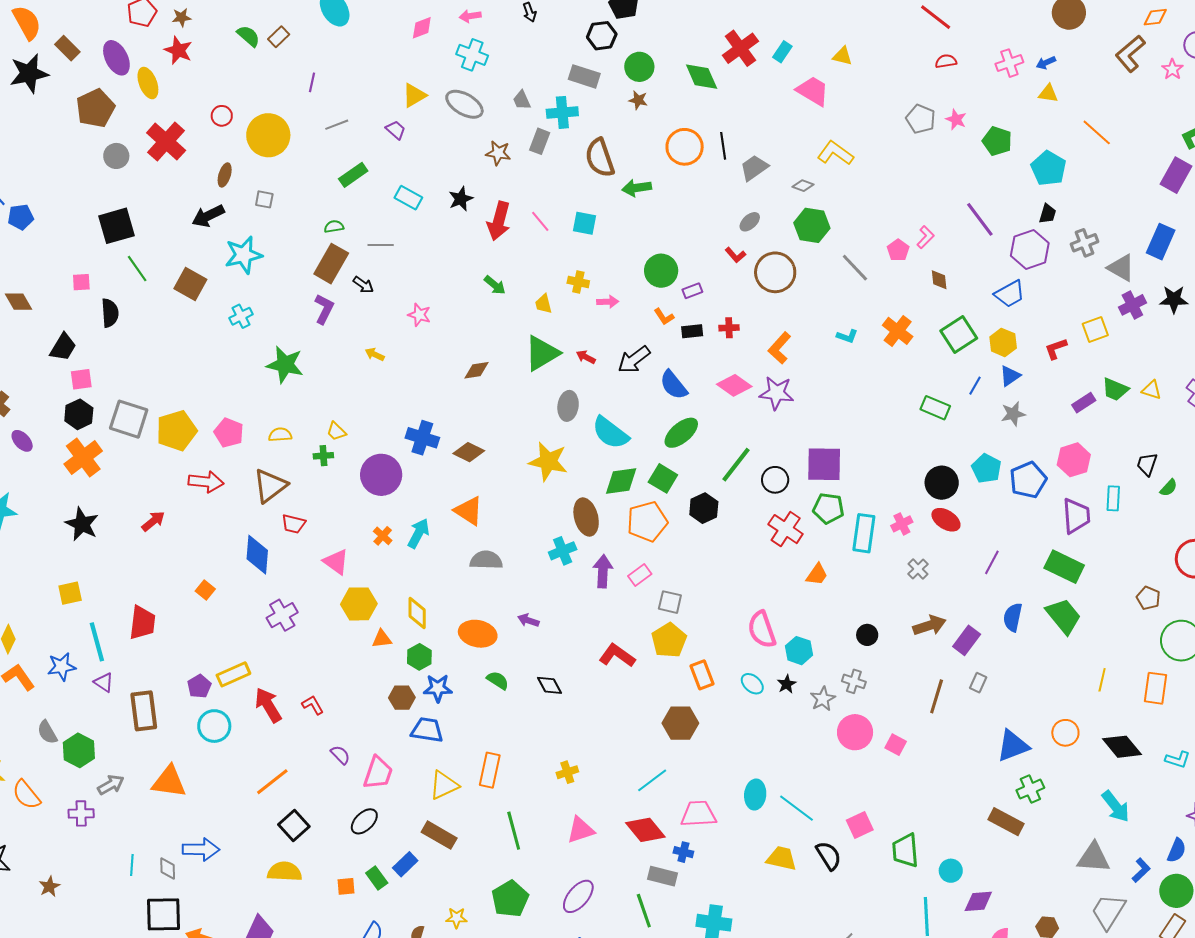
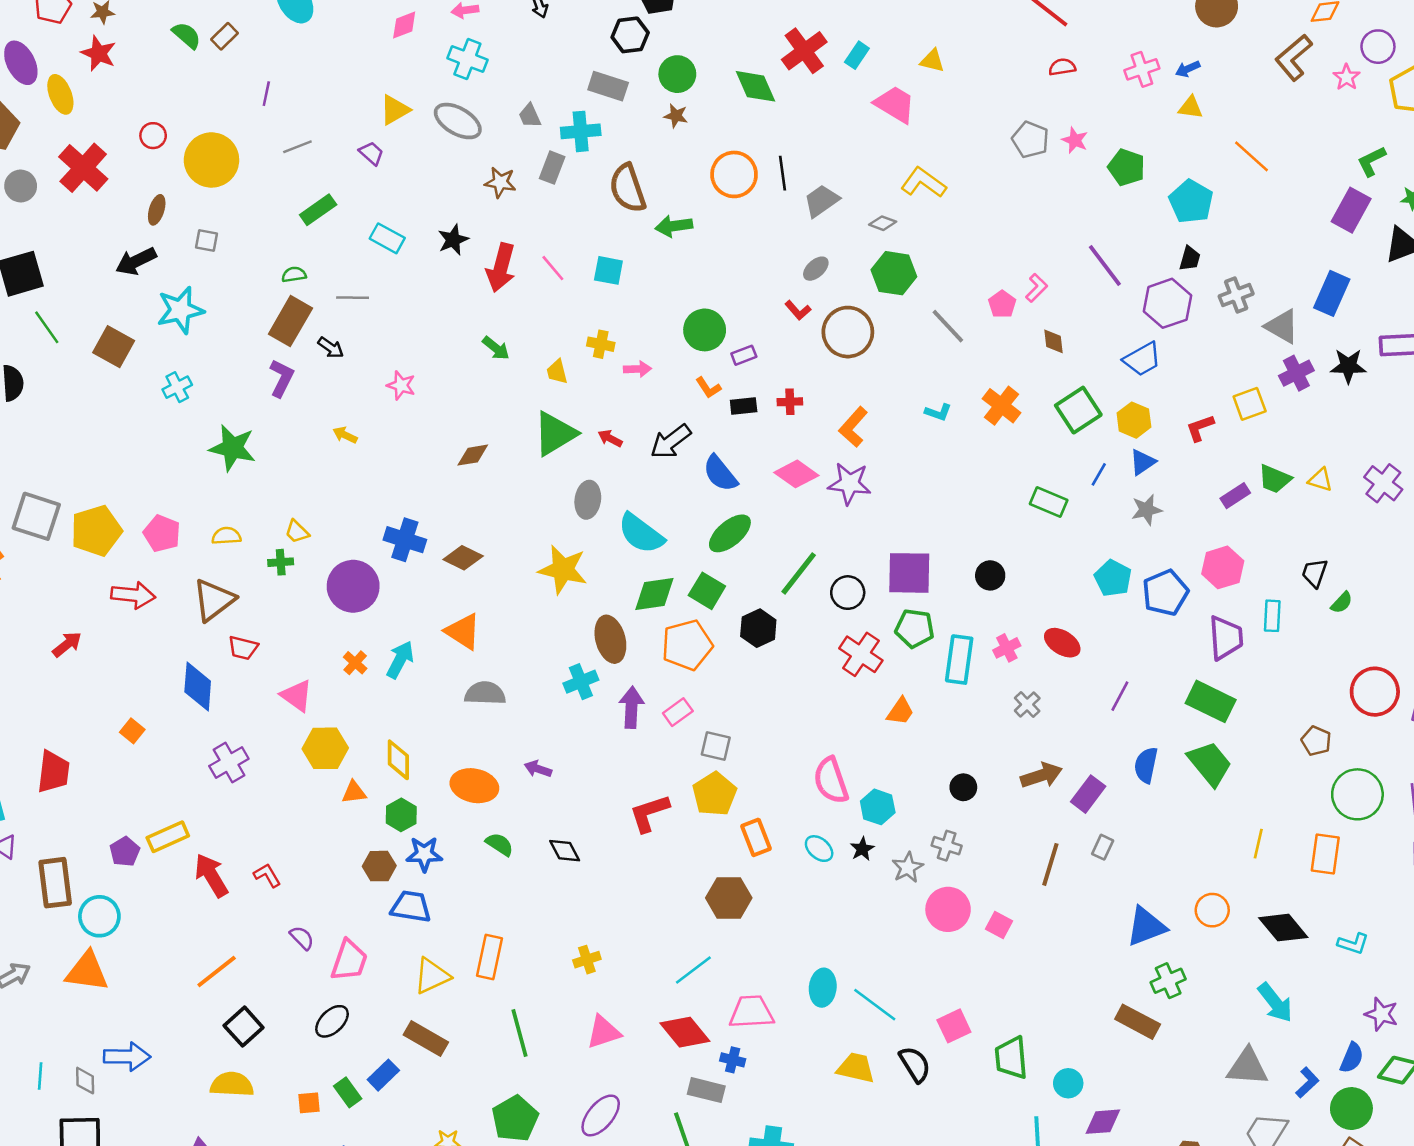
black circle: (942, 483) -> (990, 575), moved, size x0.7
red L-shape: (617, 655) -> (649, 813), turned -54
cyan circle: (214, 726) -> (99, 916), moved

